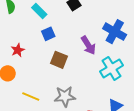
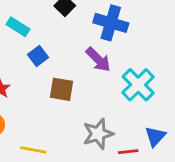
blue cross: (115, 32) -> (111, 23), moved
gray star: (65, 96) -> (98, 134), moved

